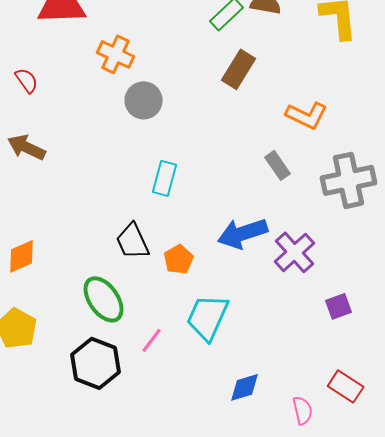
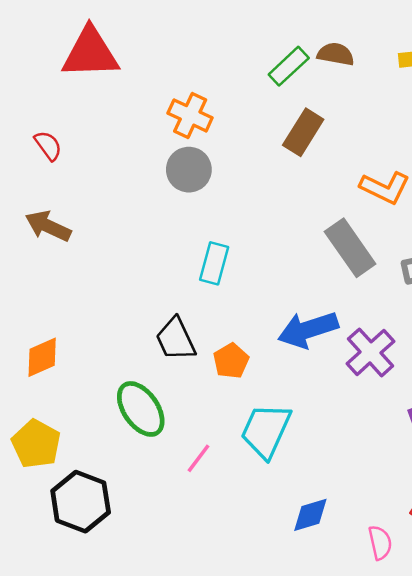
orange cross: (116, 54) -> (190, 115), moved
gray rectangle: (278, 165) -> (350, 248), size x1.6
black hexagon: (96, 363) -> (81, 502), moved

